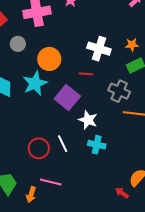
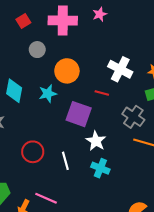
cyan star: (35, 83) -> (48, 94), size x0.7
purple square: (67, 97) -> (79, 114), turned -30
red circle: (39, 148) -> (33, 152), moved

